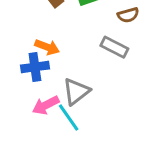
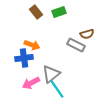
brown semicircle: (128, 15) -> (87, 34), moved
cyan line: (69, 117) -> (57, 89), moved

